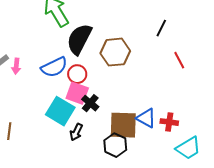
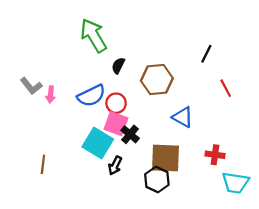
black semicircle: (79, 39) -> (118, 66), size x0.5
blue triangle: (146, 118) -> (183, 117), moved
cyan trapezoid: (188, 148) -> (235, 183), turned 40

